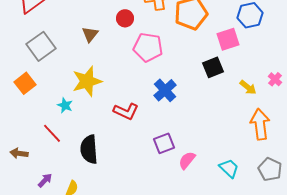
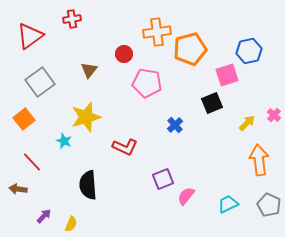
yellow arrow: (248, 87) -> (247, 123), turned -84
blue cross: (165, 90) -> (175, 125), moved, size x0.7
red line: (52, 133) -> (32, 162), moved
cyan trapezoid: (229, 168) -> (228, 204), turned -70

